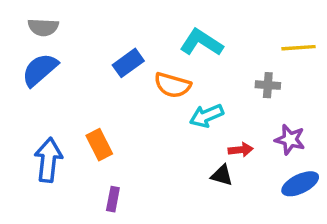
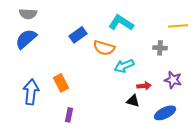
blue ellipse: (300, 184) -> (165, 113), moved

